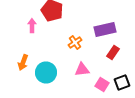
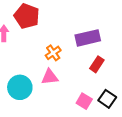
pink triangle: (82, 70) -> (50, 77), moved
black square: (122, 82) -> (107, 99), turned -35

